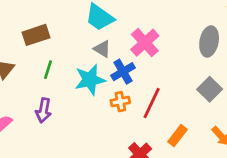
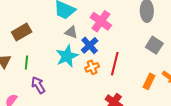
green line: (48, 70) -> (26, 63), moved
purple arrow: (43, 110) -> (38, 85), turned 150
orange rectangle: (177, 136) -> (149, 81), moved

